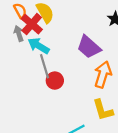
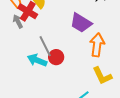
cyan arrow: (39, 46) -> (37, 60), moved

